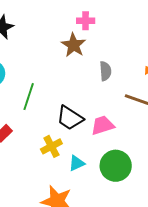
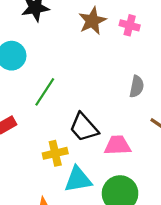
brown star: (74, 45) -> (92, 21), moved
cyan triangle: (77, 163) -> (78, 179), size x1.5

